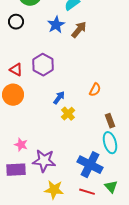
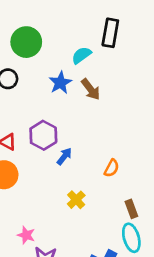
brown arrow: (79, 30) -> (91, 89), turned 102
blue arrow: (59, 98) -> (64, 156), moved
pink star: (21, 145) -> (26, 235), moved

